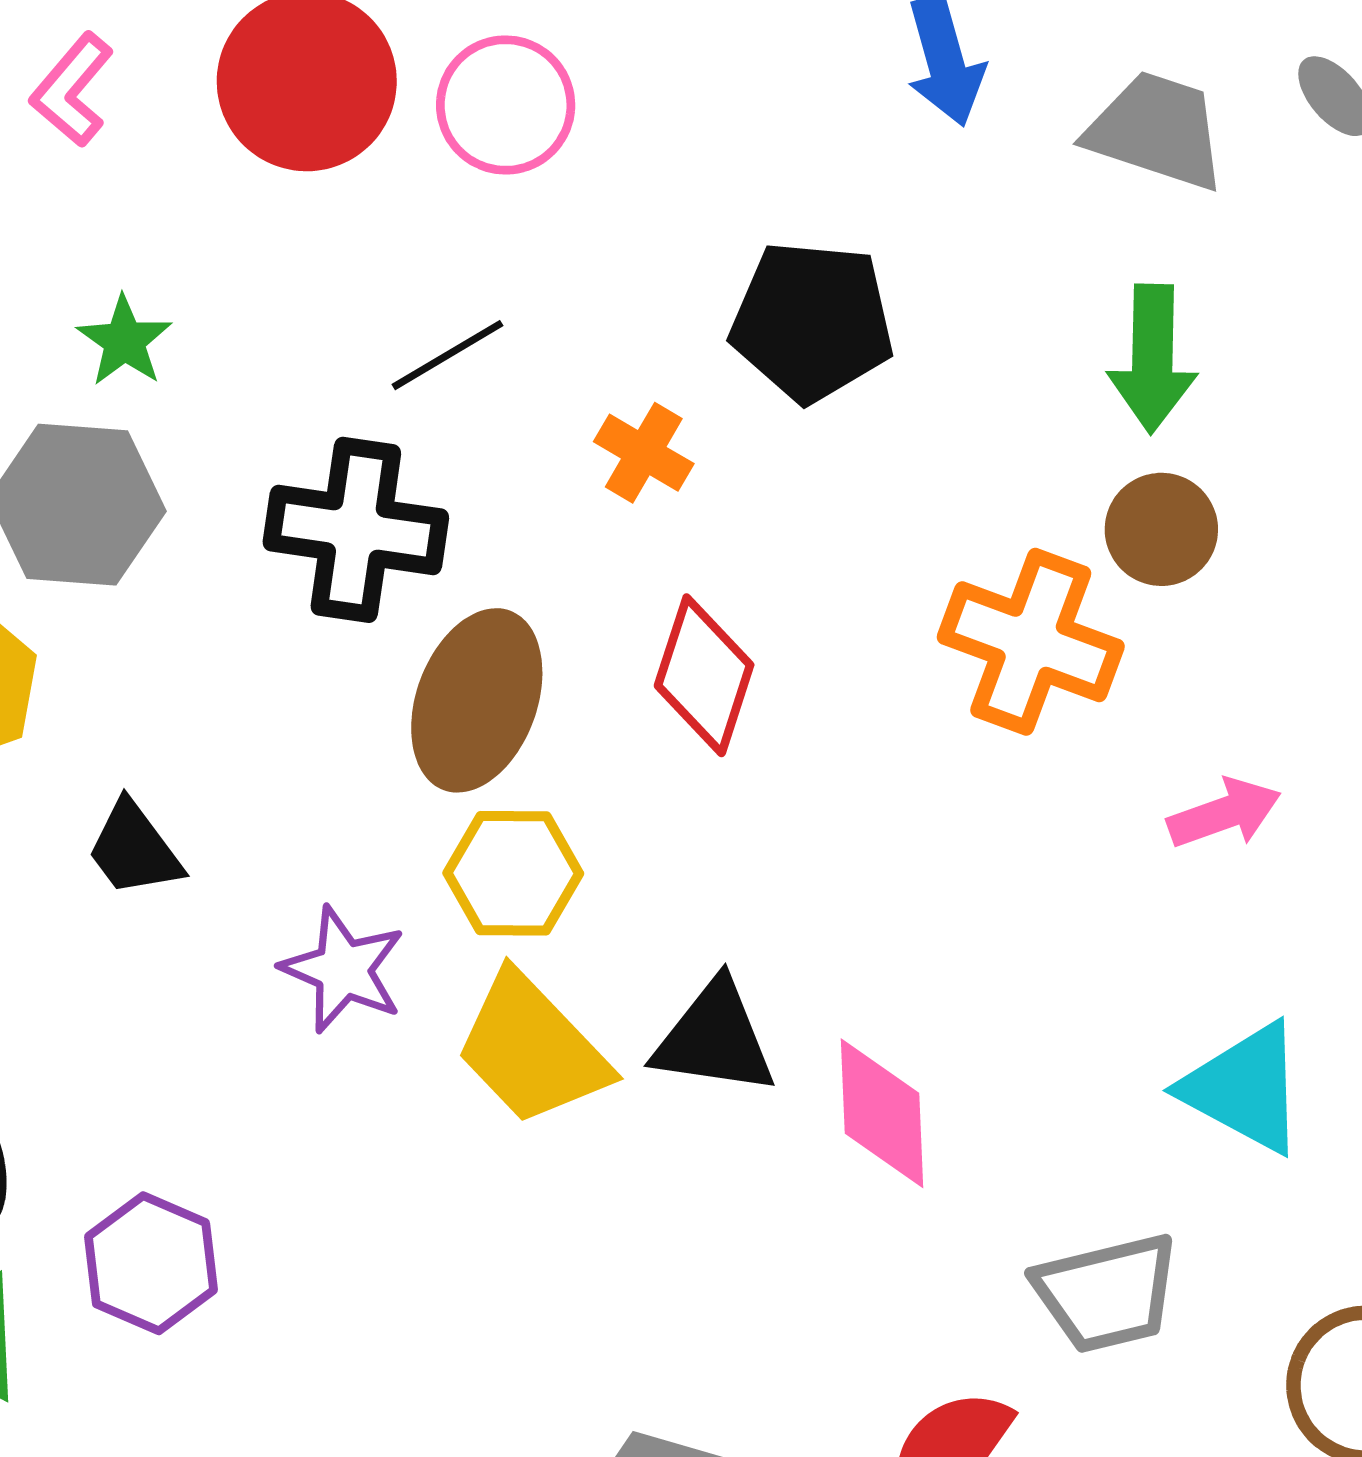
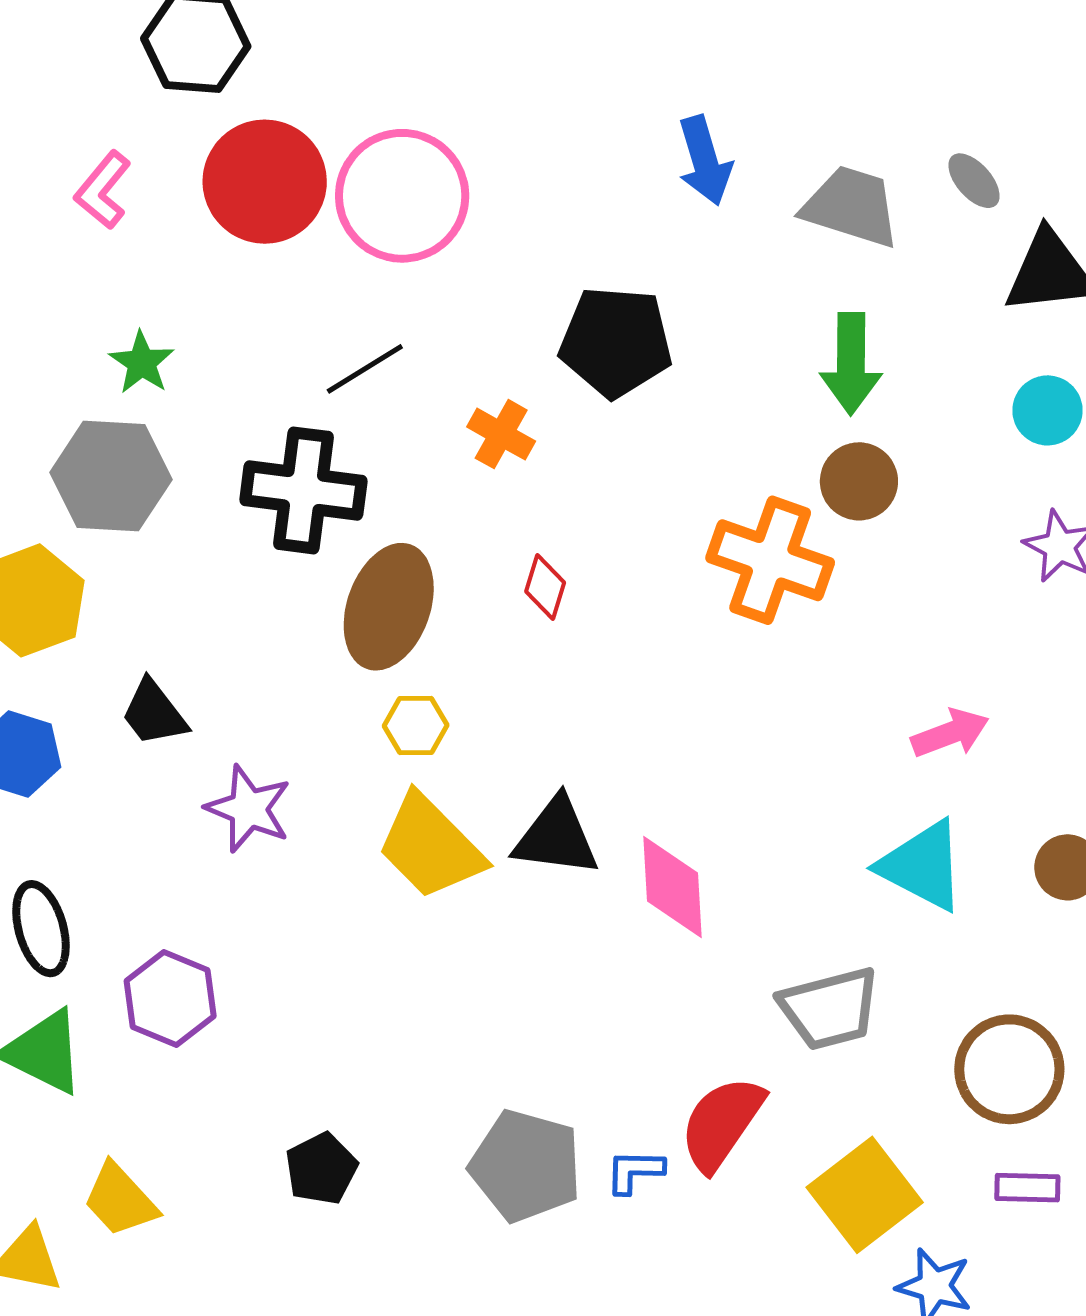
pink circle: (506, 105) -> (402, 196), size x1.4
red diamond: (704, 675) -> (545, 587), size x0.6
pink arrow: (1224, 813) -> (950, 733), moved
yellow hexagon: (513, 873) -> (416, 726), size x0.7
purple star: (343, 969) -> (248, 809), moved

